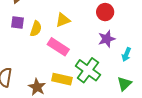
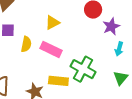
yellow semicircle: (36, 29) -> (26, 44), moved
purple star: (107, 39) -> (111, 26), moved

